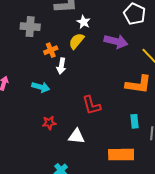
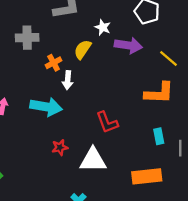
white star: (84, 22) -> (103, 27), moved
cyan arrow: (41, 87) -> (46, 107), size x1.5
white triangle: (76, 136) -> (93, 160), size x1.4

